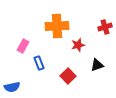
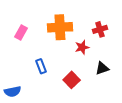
red cross: (105, 27) -> (100, 29), moved
pink rectangle: (23, 46) -> (21, 33), moved

